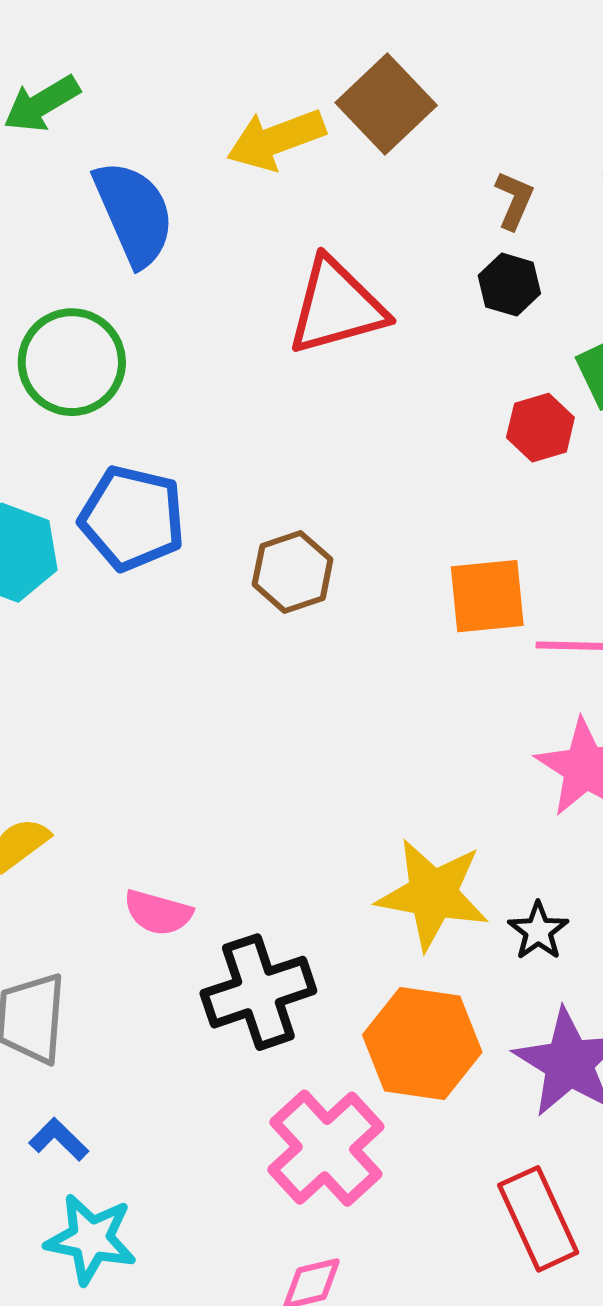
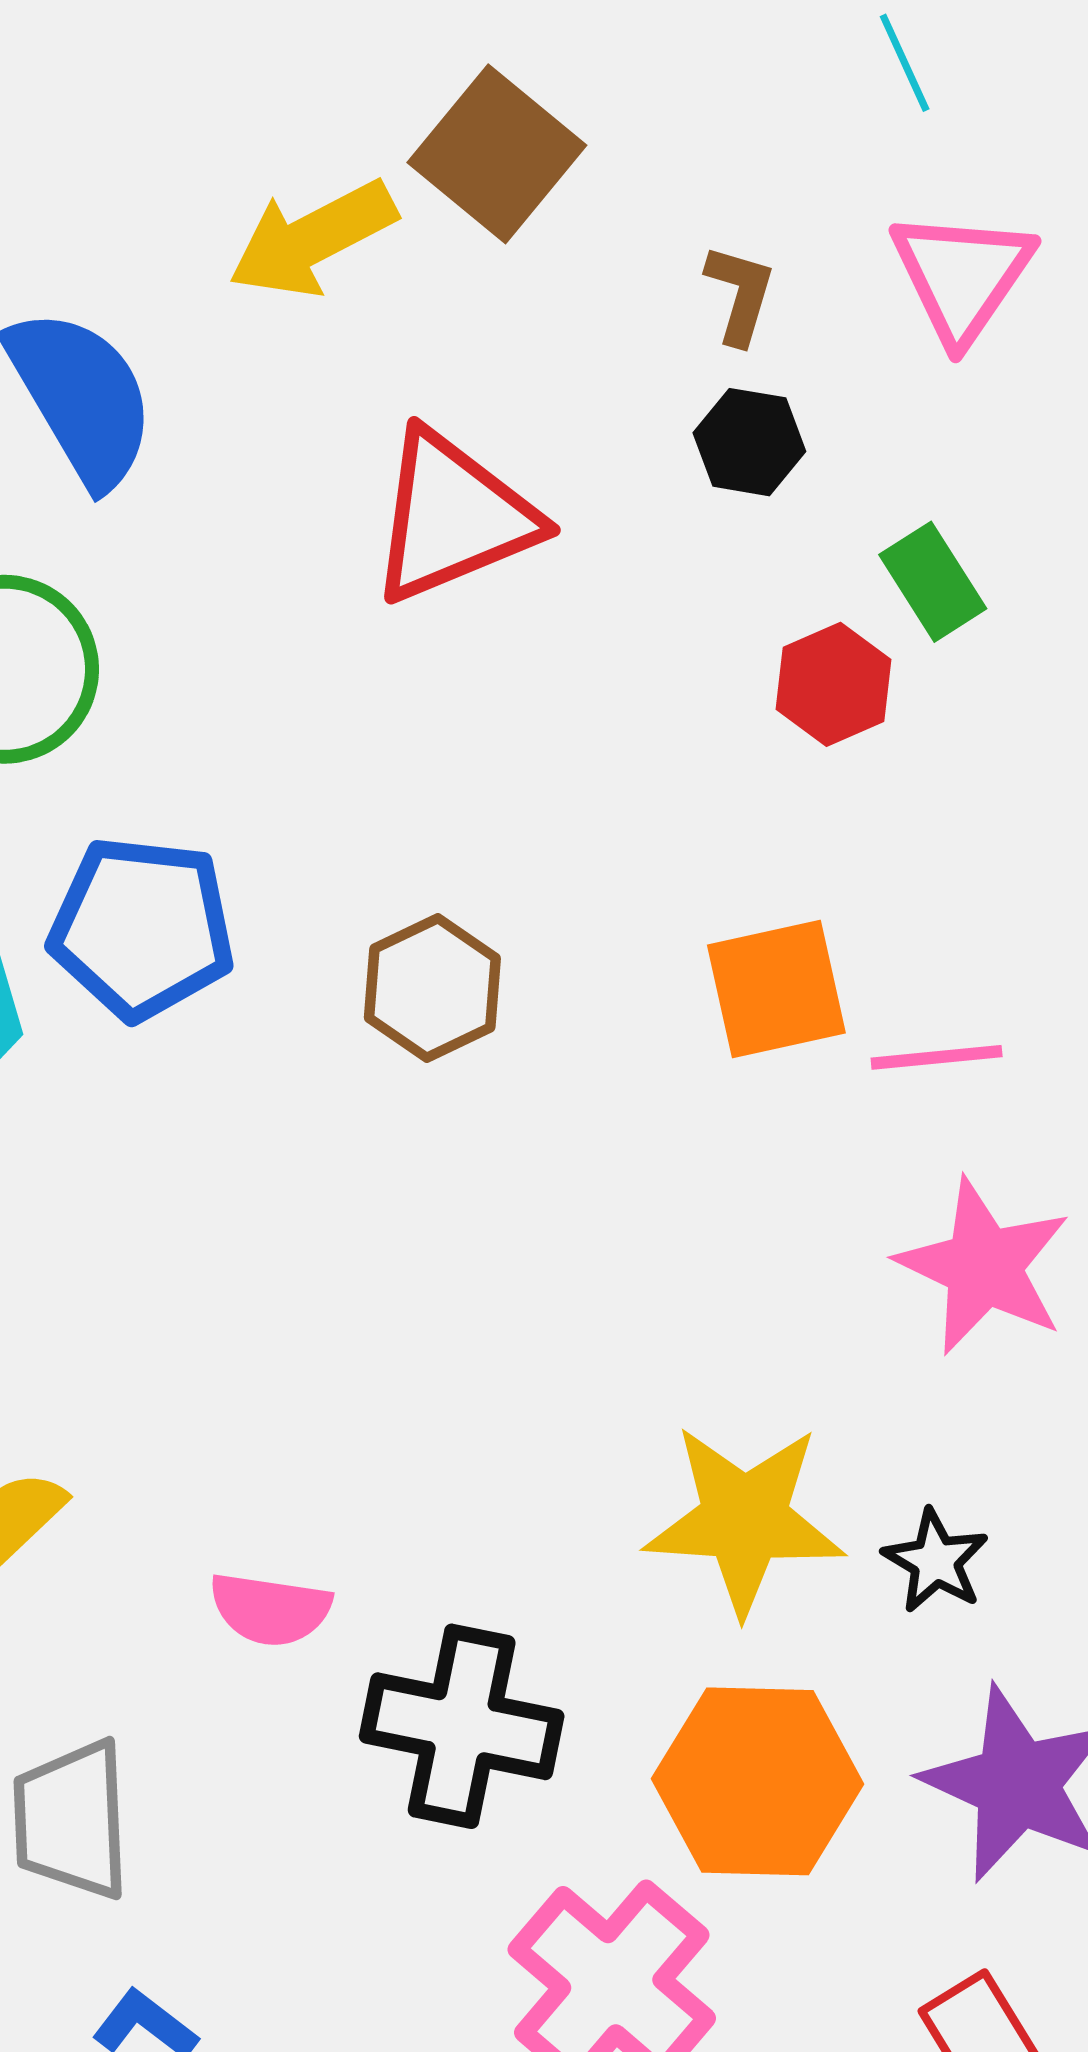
black cross: (258, 992) -> (462, 1726), turned 37

